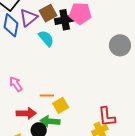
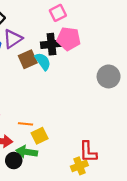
brown square: (48, 13) -> (28, 59), moved
cyan semicircle: (46, 38) -> (43, 61), moved

